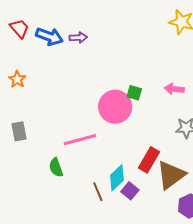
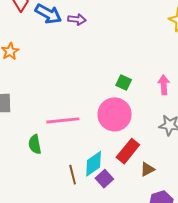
pink arrow: (174, 89) -> (164, 85), turned 72
pink circle: (115, 107) -> (115, 114), moved
brown triangle: (171, 175) -> (147, 169), size x0.5

